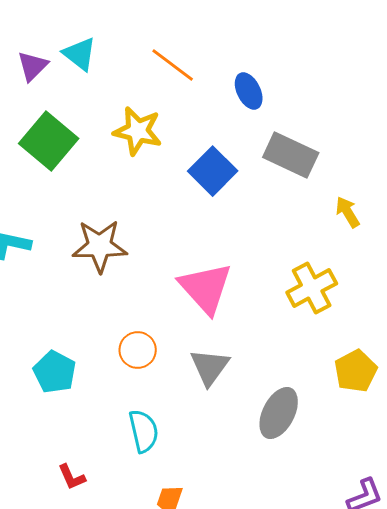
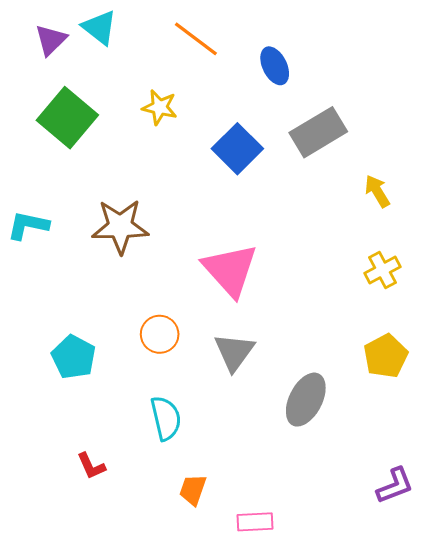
yellow star: (138, 131) -> (160, 107), size x0.7
gray rectangle: (291, 155) -> (318, 132), turned -56
yellow cross: (312, 288) -> (382, 270), moved, size x0.7

